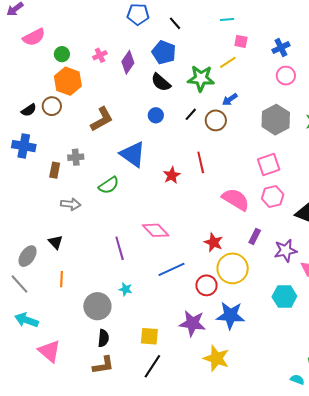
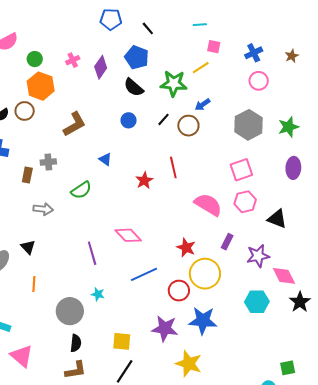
blue triangle: (133, 154) -> (105, 159), size x0.5

